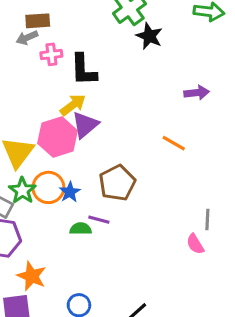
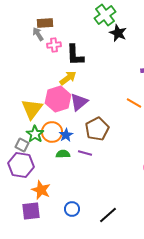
gray arrow: (27, 38) -> (38, 34), turned 80
purple triangle: (85, 125) -> (79, 102), moved
green semicircle: (80, 229) -> (63, 154), moved

